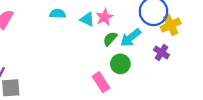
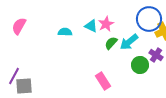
cyan semicircle: (58, 14) -> (65, 32), moved
green circle: (120, 64) -> (140, 65), moved

